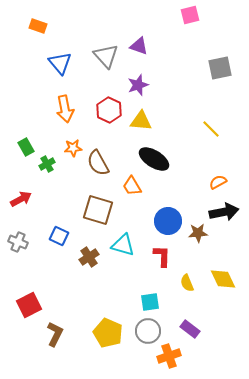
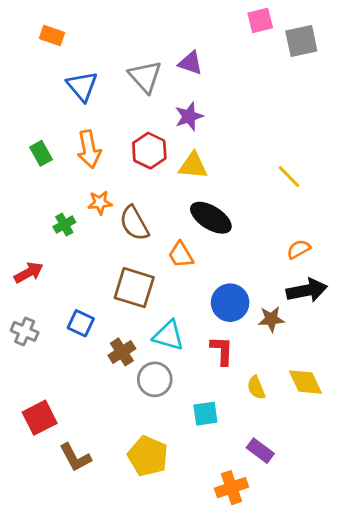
gray square: (220, 68) -> (301, 41), moved
green rectangle: (26, 147) -> (41, 153), moved
gray circle: (148, 331) -> (155, 379), moved
brown L-shape: (55, 334) -> (75, 457), turned 125

